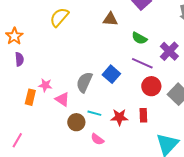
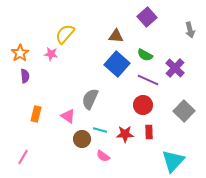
blue square: (111, 74) -> (117, 64), moved, size x1.4
pink star: (45, 85) -> (51, 54), moved
red circle: (151, 86) -> (143, 105), moved

